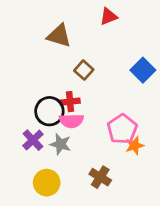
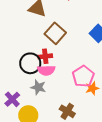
brown square: (84, 70) -> (55, 33), size x1.5
purple cross: (33, 140) -> (12, 99), moved

